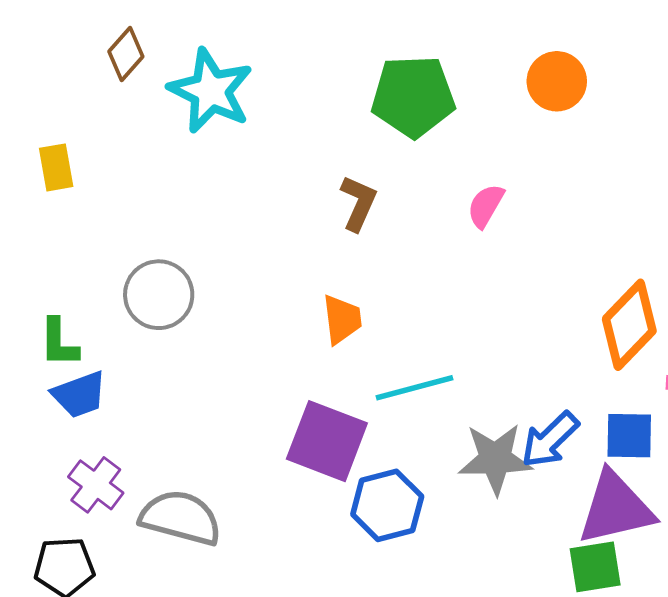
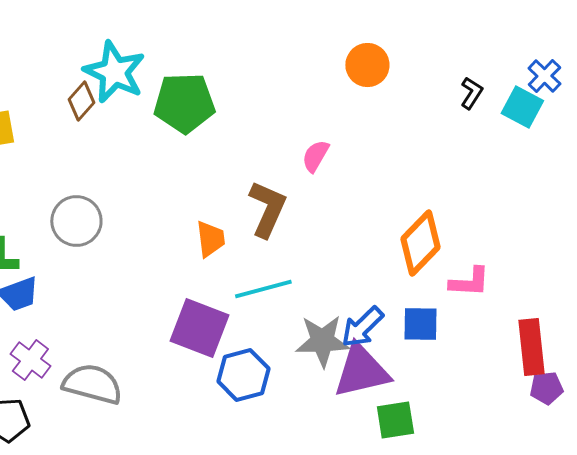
brown diamond: (126, 54) -> (81, 101), moved
green pentagon: (413, 96) -> (184, 103), moved
brown L-shape: (358, 203) -> (267, 209), moved, size x1.4
purple triangle: (616, 508) -> (361, 371), moved

